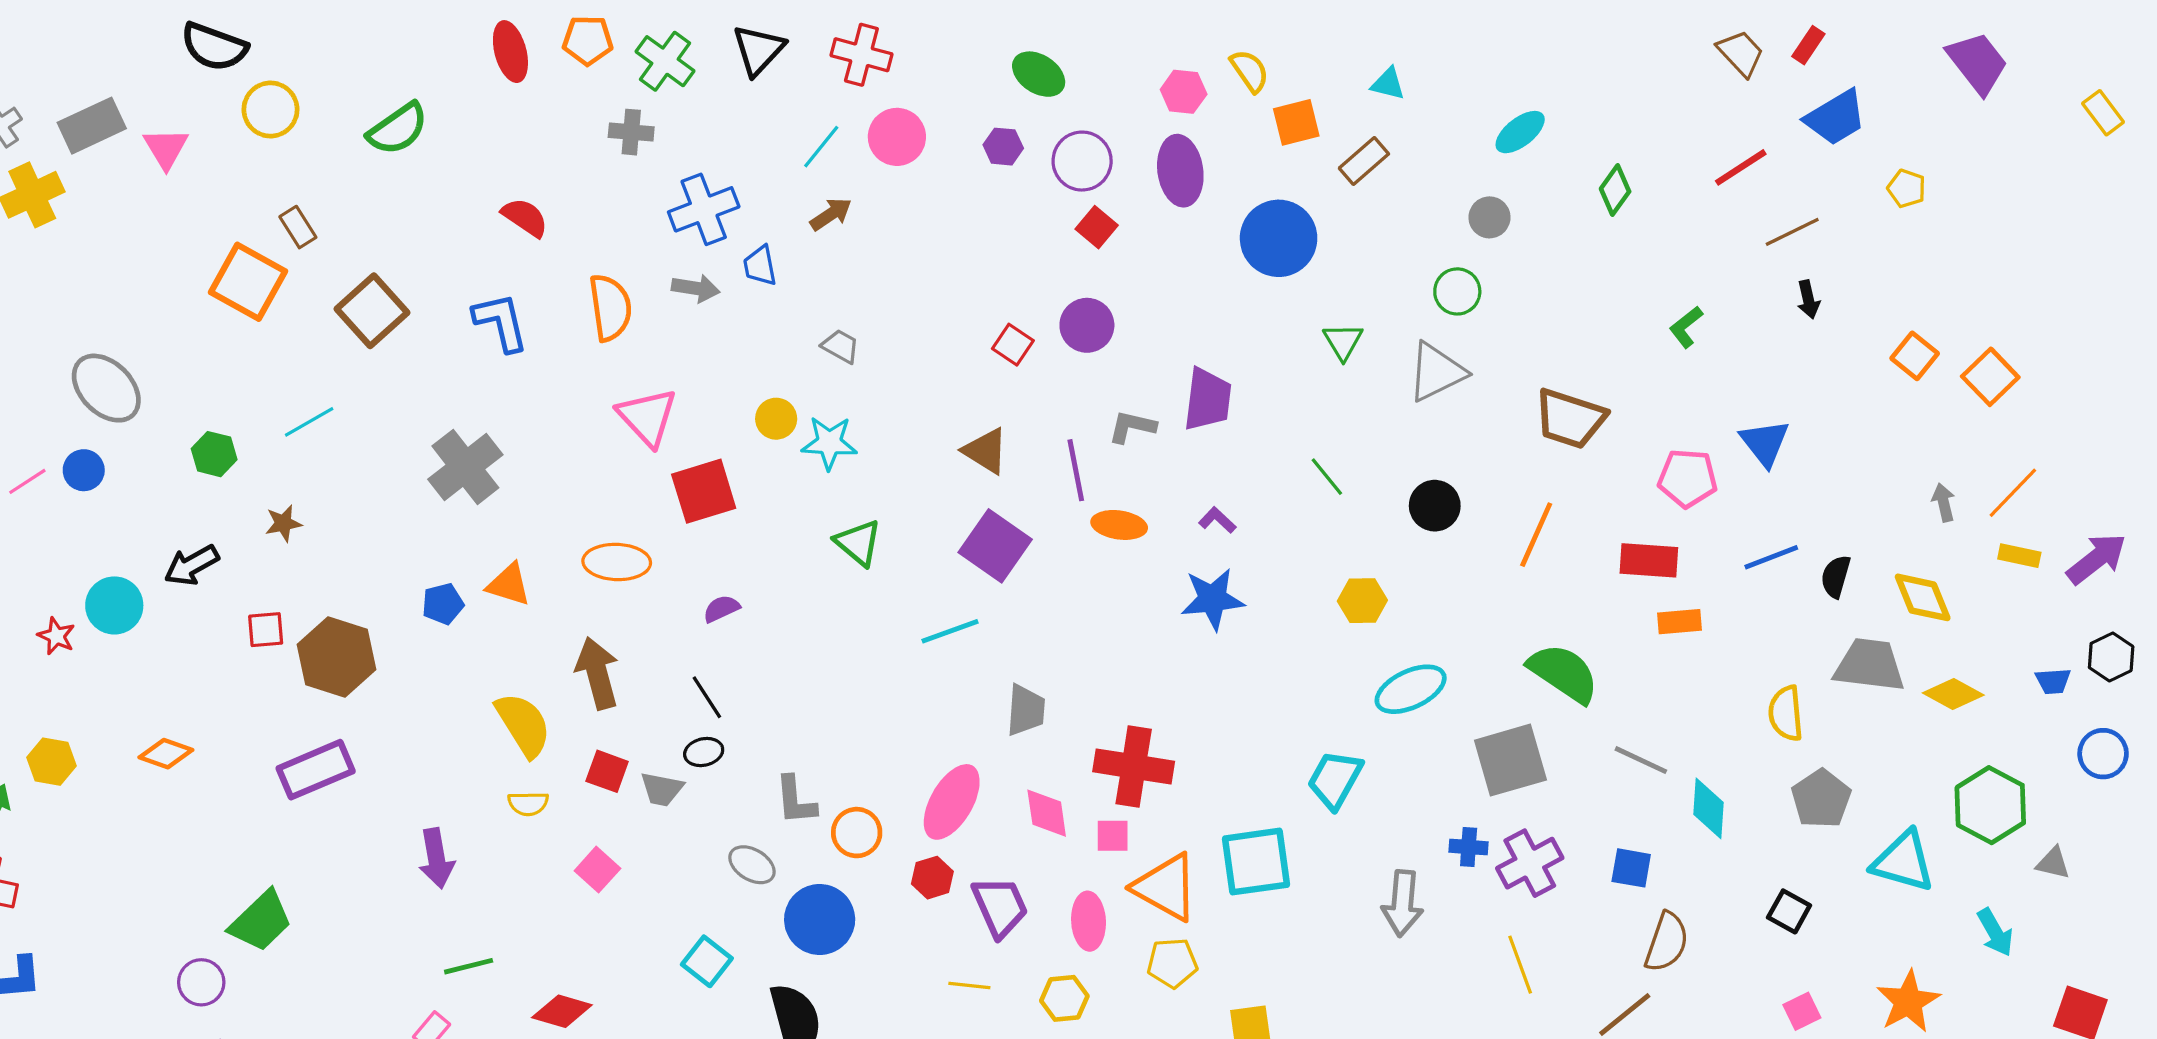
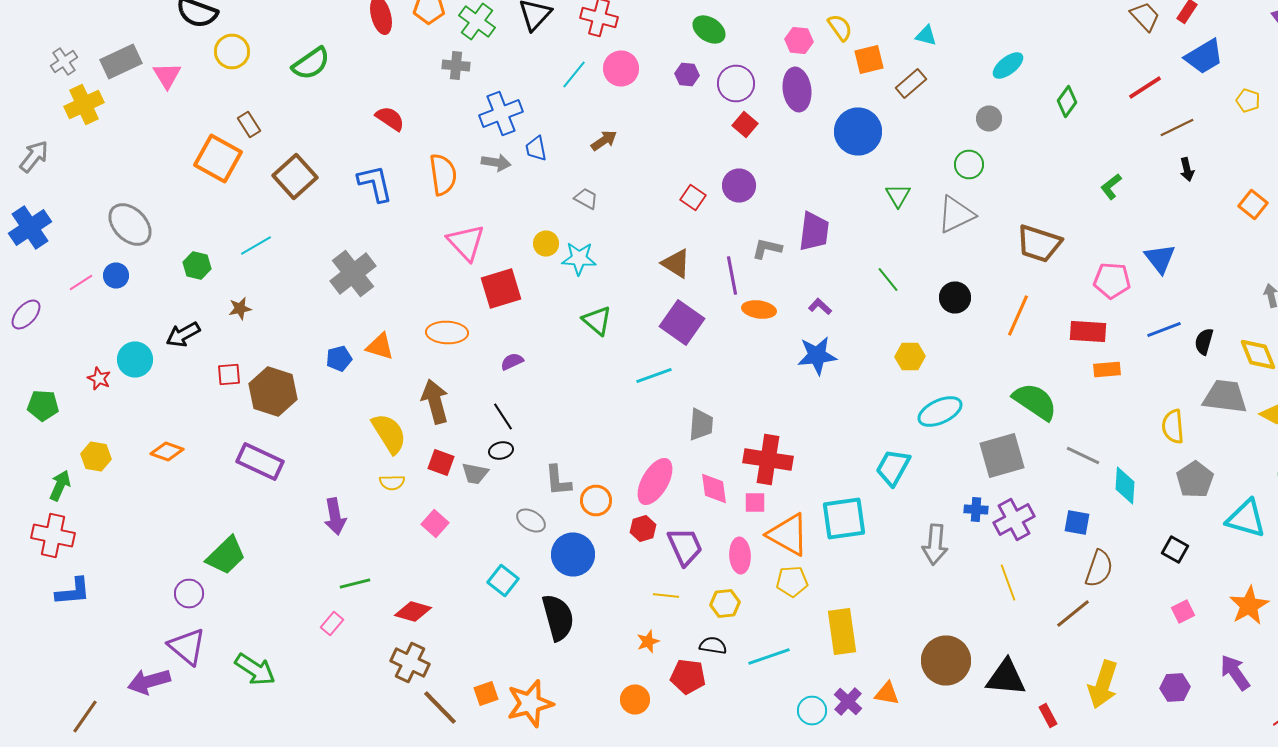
brown arrow: (831, 214) -> (604, 140), moved
purple rectangle: (316, 770) -> (260, 462), turned 48

